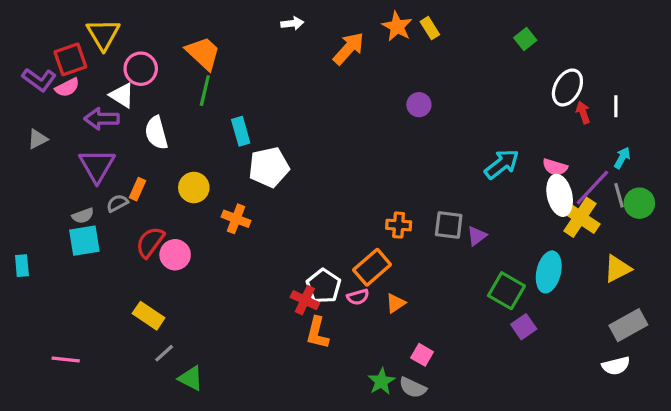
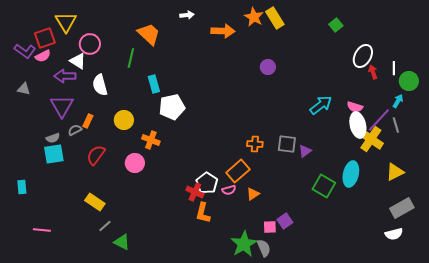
yellow rectangle: (430, 28) -> (275, 18), size x1.5
orange arrow: (349, 48) -> (223, 31), turned 50
orange trapezoid: (203, 53) -> (149, 34), moved
gray triangle: (38, 139) -> (24, 89), turned 40
green circle: (639, 203) -> (409, 81), moved
pink circle: (175, 255) -> (135, 163), moved
cyan rectangle: (22, 266) -> (22, 187), moved
purple square: (524, 327) -> (285, 221), moved
pink square: (422, 355) -> (270, 227), turned -32
green star: (381, 381) -> (244, 244), size x1.5
gray semicircle: (413, 388) -> (264, 248), turned -138

